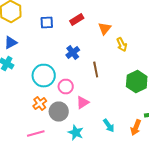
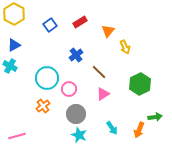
blue square: (47, 22) -> (50, 25), turned -32
brown line: (96, 70) -> (99, 72), turned -35
pink triangle: (83, 102) -> (103, 94), moved
gray circle: (59, 112) -> (76, 114), moved
pink line: (36, 134) -> (17, 136), moved

